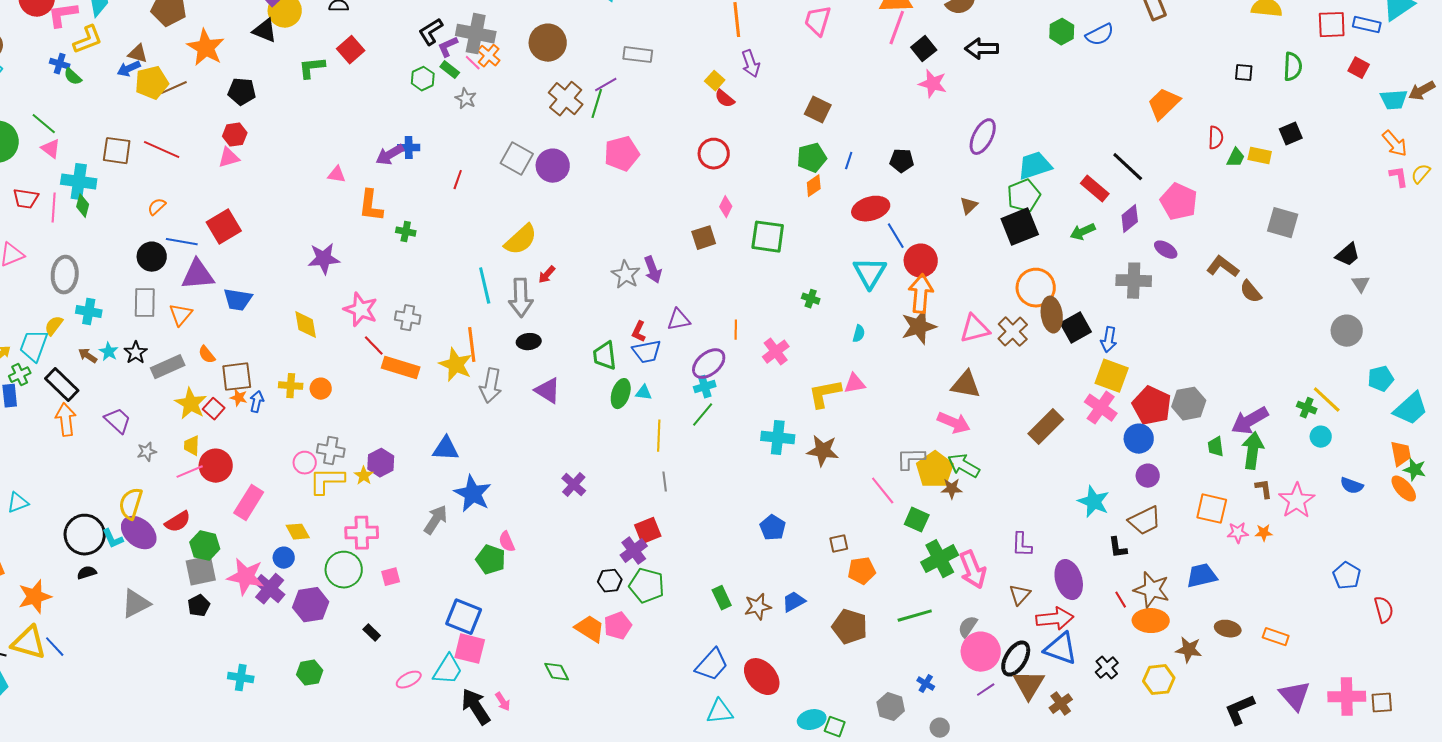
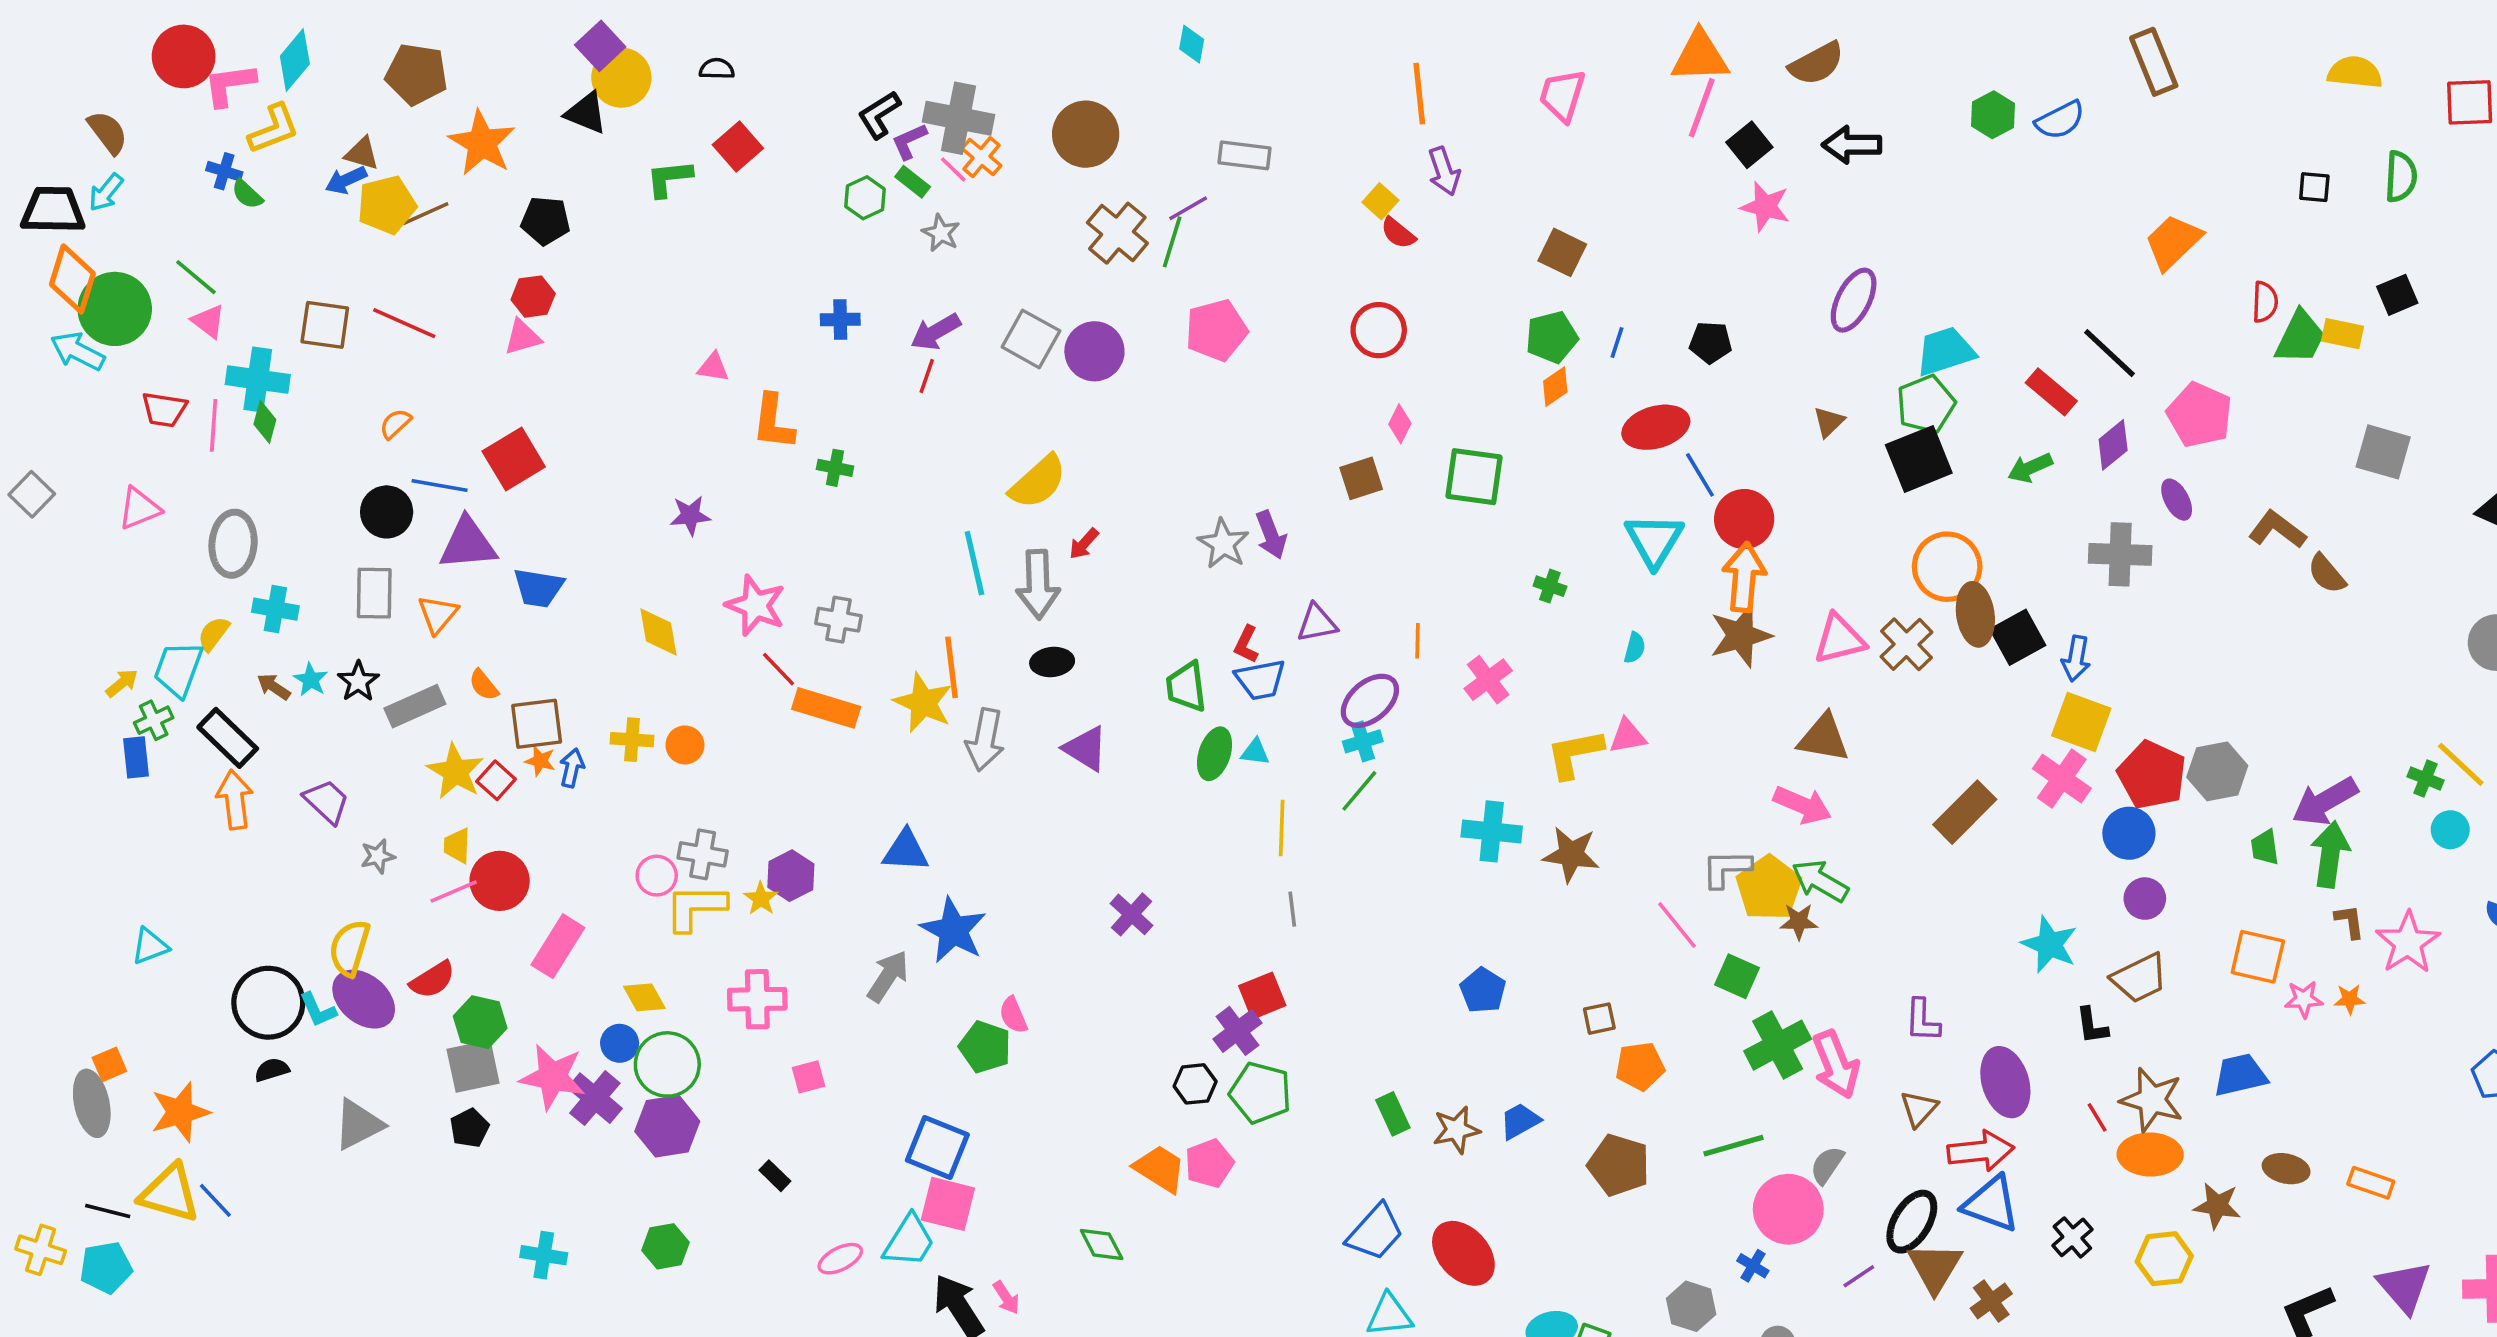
purple arrow: (390, 155) -> (936, 332), moved
green trapezoid: (1236, 158) -> (2300, 337), size x1.6
purple ellipse: (1166, 250) -> (2177, 500), turned 30
purple star: (324, 259) -> (690, 515), size x0.7
green circle: (344, 570) -> (667, 1064), moved
pink circle: (981, 652) -> (1788, 1209), moved

